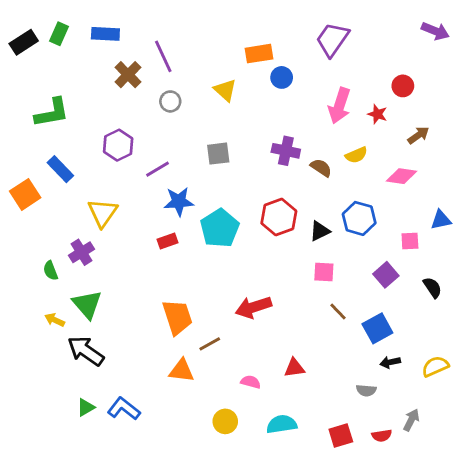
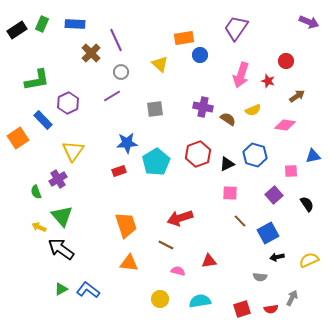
purple hexagon: (118, 145) -> (68, 103), moved
purple line: (158, 169) -> (112, 96), moved
brown line: (210, 344) -> (166, 245), moved, turned 56

